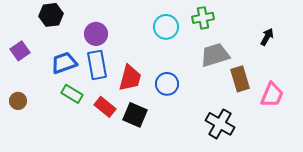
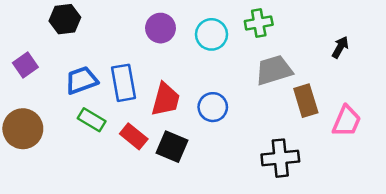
purple circle: (96, 34) -> (160, 28), moved
brown circle: (18, 101) -> (23, 129), size x1.8
black cross: (220, 124) -> (280, 158), turned -36

